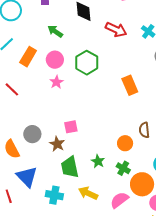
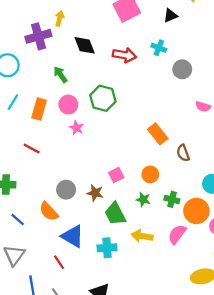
green arrow: (55, 31) -> (60, 75), turned 35
orange rectangle: (130, 85) -> (158, 134), moved
pink square: (71, 127) -> (116, 175), moved
orange circle: (125, 143) -> (150, 174), moved

